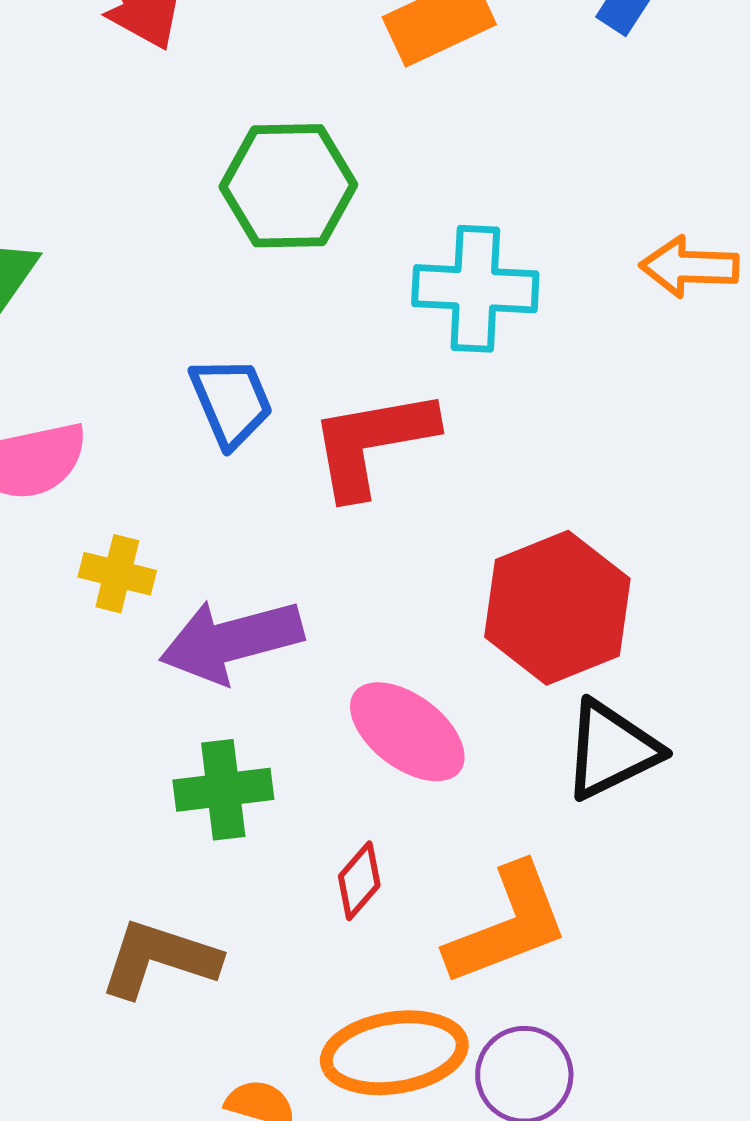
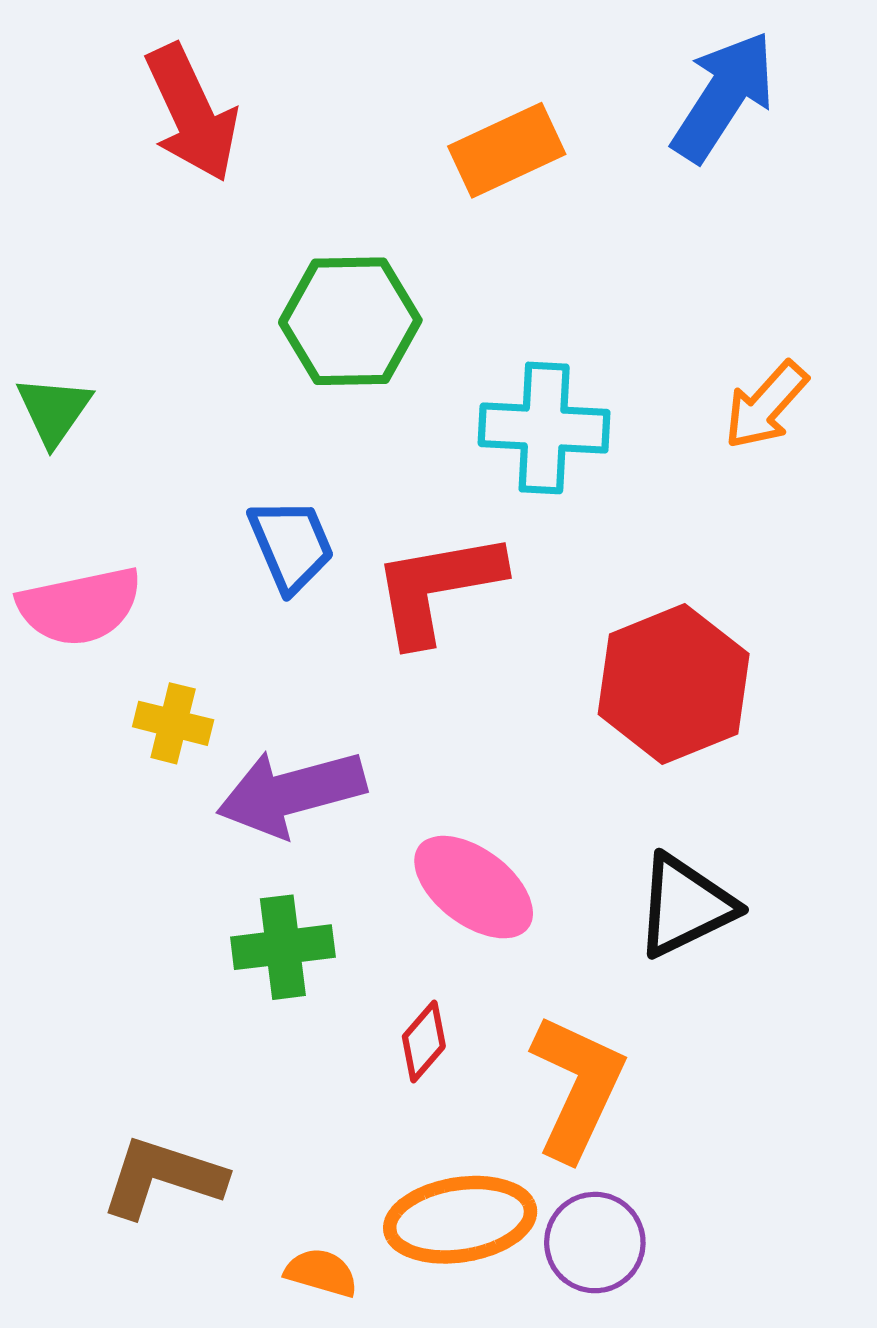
orange arrow: (689, 267) -> (766, 405), turned -50
red hexagon: (557, 608) -> (674, 684), moved
orange L-shape: (507, 925) -> (577, 1087), turned -44
brown L-shape: (159, 959) -> (163, 1177), moved

